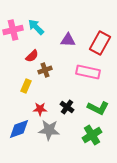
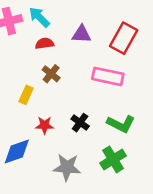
red semicircle: (32, 56) -> (45, 43), moved, turned -144
brown cross: (45, 70) -> (51, 74), turned -32
gray star: (49, 130) -> (67, 167), moved

